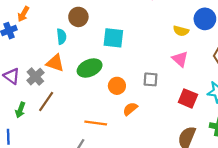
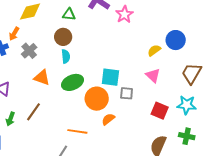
yellow semicircle: (181, 31) -> (154, 50), turned 128
cyan semicircle: (61, 37) -> (66, 56), moved
cyan square: (113, 38) -> (110, 77), moved
gray cross: (35, 77) -> (29, 51), moved
orange circle: (117, 86) -> (97, 99), size x1.5

